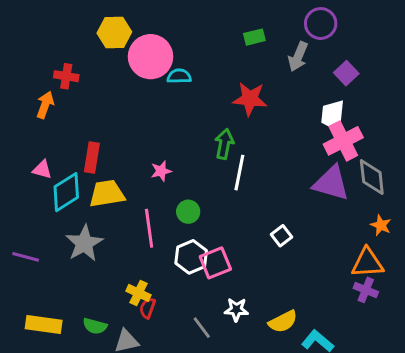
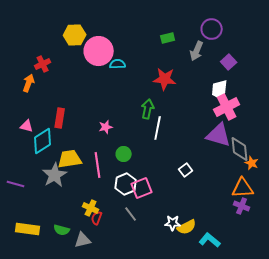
red cross: (66, 76) -> (43, 64), turned -35
gray diamond: (372, 177) -> (240, 149), moved
yellow trapezoid: (107, 194) -> (70, 159), moved
white star: (236, 310) -> (173, 223), moved
gray line: (202, 328) -> (131, 214), moved

